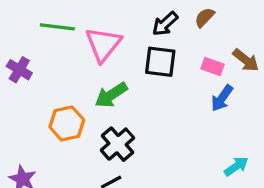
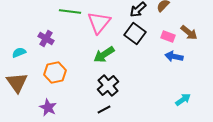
black square: (160, 62) -> (135, 34), turned 30
blue arrow: (222, 98) -> (174, 57), turned 66
orange hexagon: (67, 123) -> (55, 73), moved

